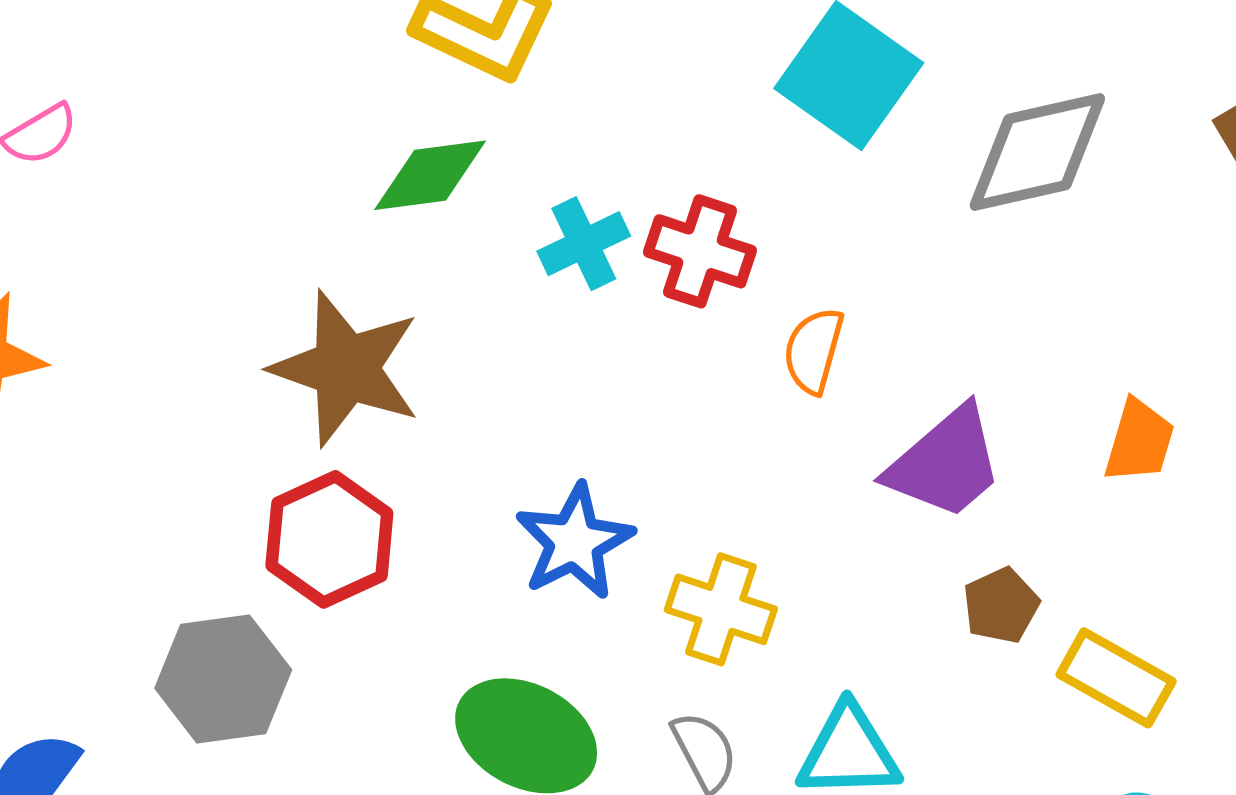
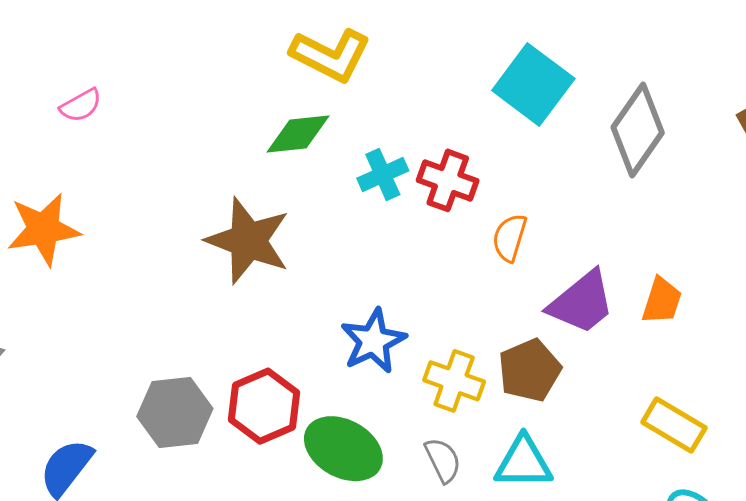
gray diamond: (1037, 152) -> (638, 130), turned -44
orange trapezoid: (1139, 441) -> (662, 301), moved
red hexagon: (329, 539) -> (264, 406), moved
brown pentagon: (1001, 605) -> (530, 370), moved, size x1.5

